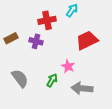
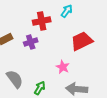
purple cross: (36, 41) -> (31, 42), turned -32
green arrow: (52, 80) -> (40, 88), moved

